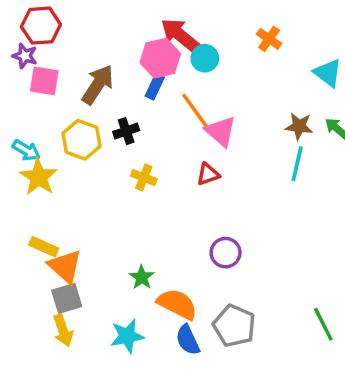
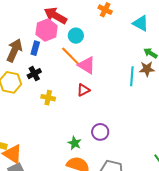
cyan circle: (205, 58) -> (76, 36), moved
blue rectangle: (155, 87) -> (35, 48), moved
brown star: (299, 126) -> (147, 69), moved
green star: (142, 277) -> (75, 143), moved

